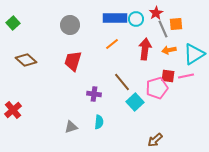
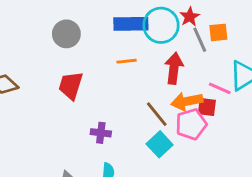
cyan circle: (136, 19) -> (161, 25), size x1.6
orange line: (112, 44) -> (127, 61), turned 32
orange arrow: (169, 50) -> (187, 101), moved, size x1.5
pink line: (186, 76) -> (220, 88), moved, turned 35
brown line: (122, 82) -> (157, 114), moved

